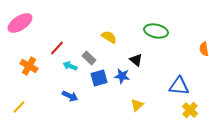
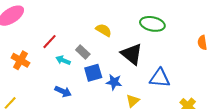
black triangle: (136, 60) -> (132, 54), size x1.6
blue star: (122, 76) -> (114, 82), moved
blue triangle: (179, 86) -> (160, 78), moved

